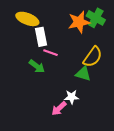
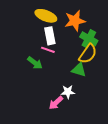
green cross: (96, 18) -> (89, 39), moved
yellow ellipse: (27, 19) -> (46, 16), moved
white rectangle: (41, 37) -> (50, 36), moved

